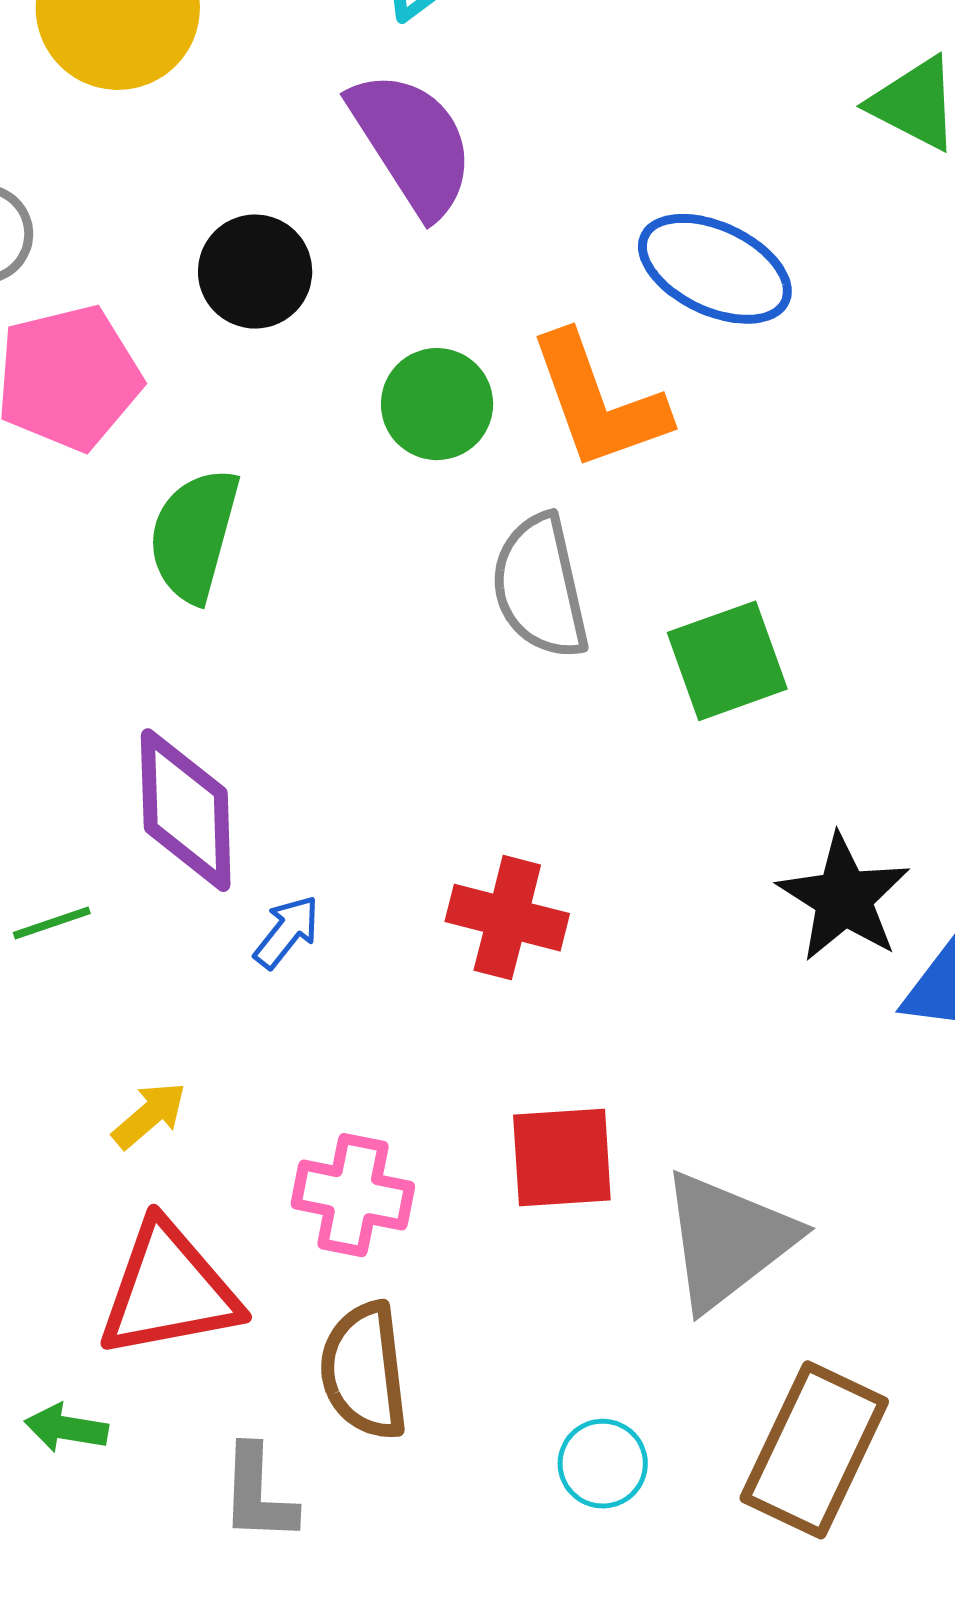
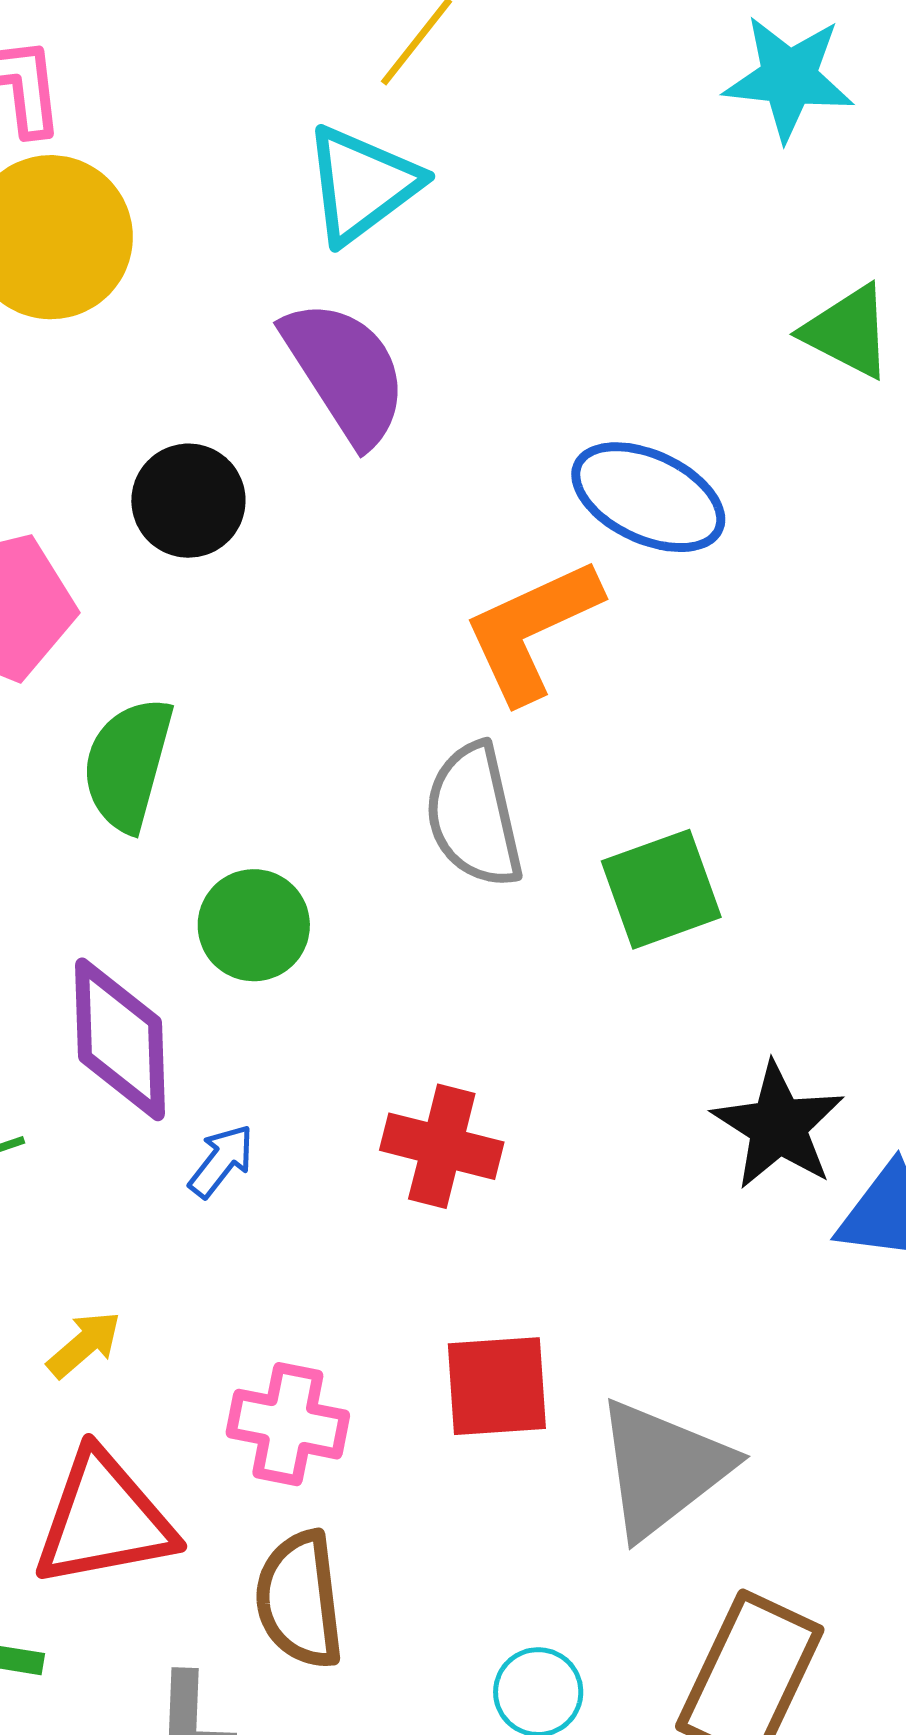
orange L-shape: (598, 402) -> (532, 630), turned 85
green circle: (437, 404) -> (254, 925), moved

